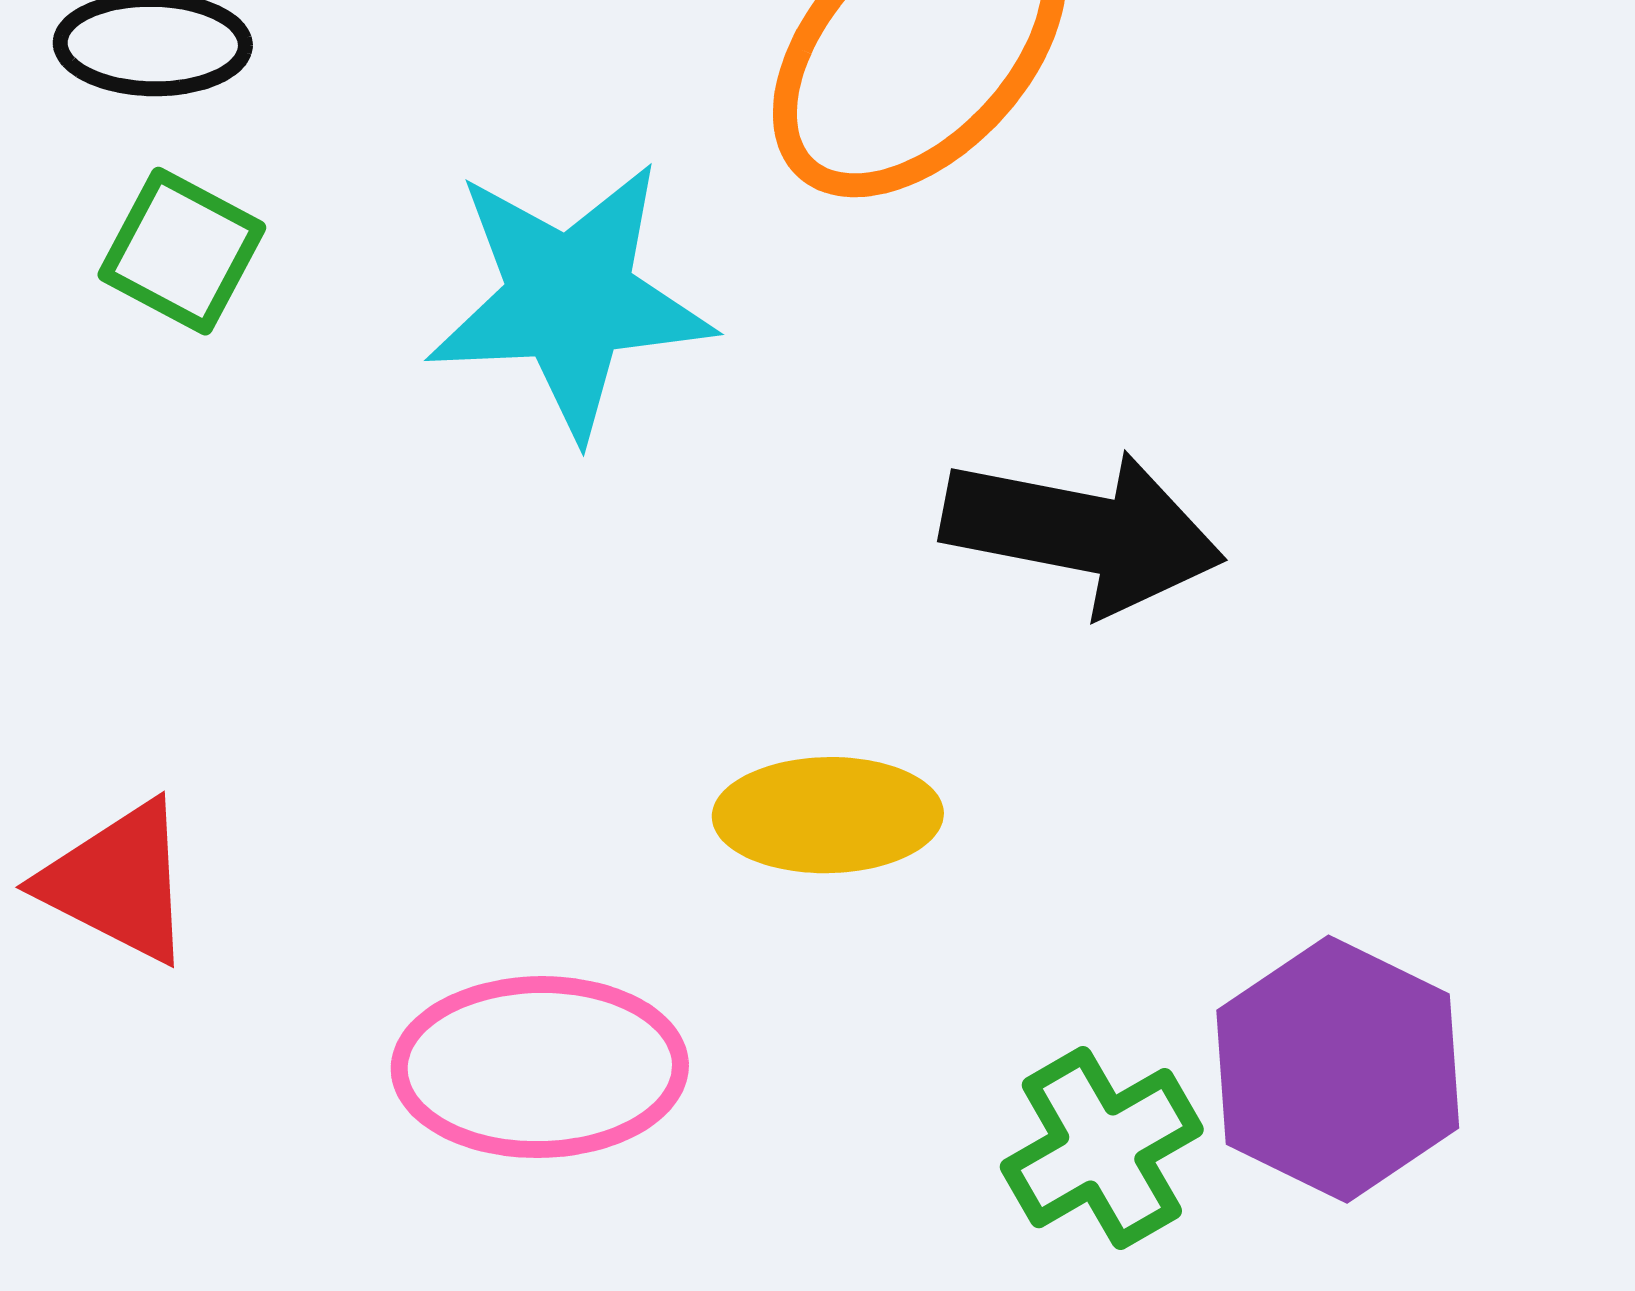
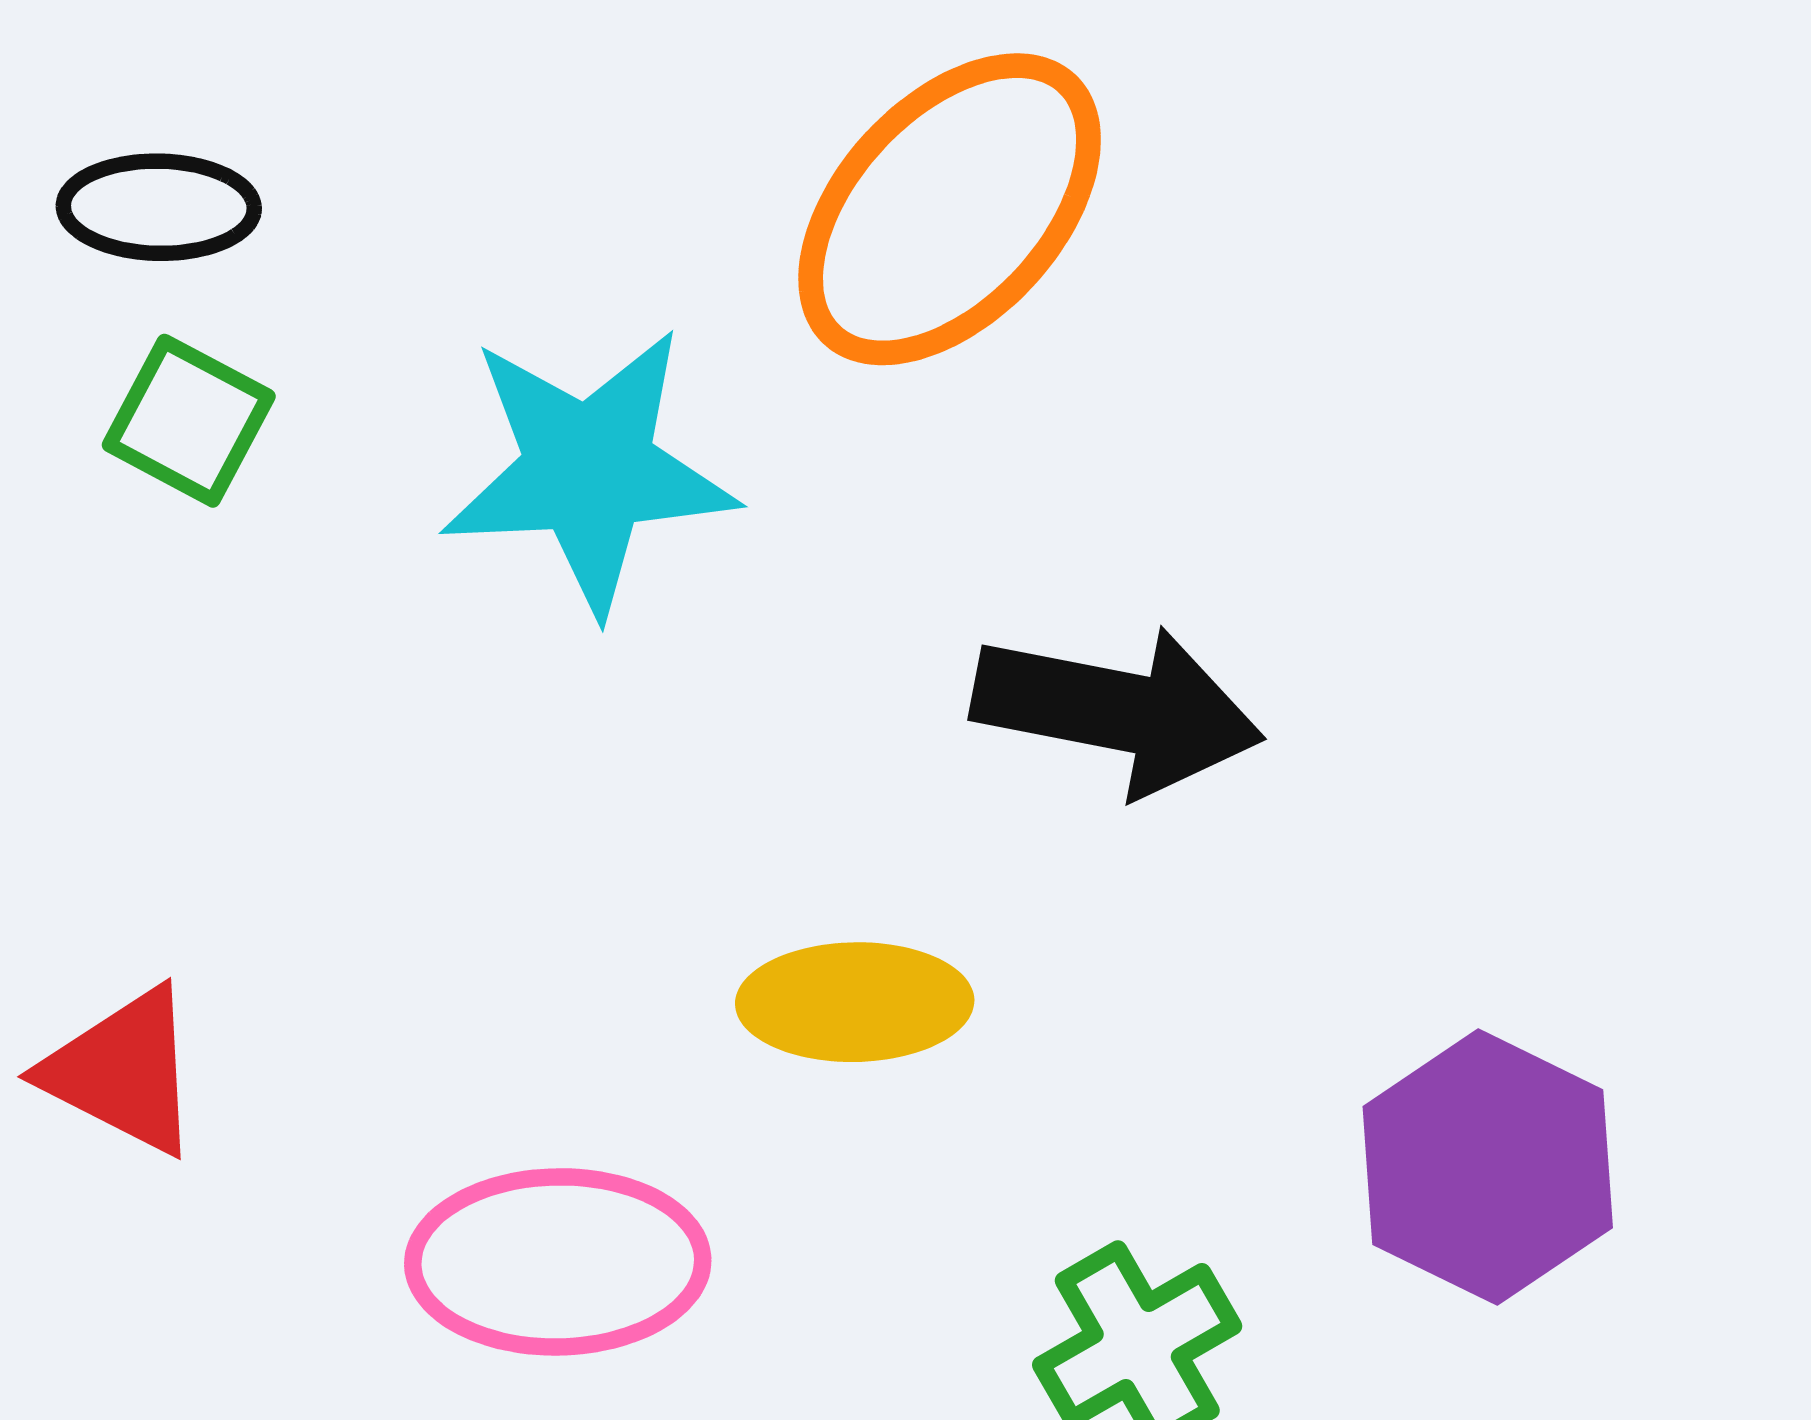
purple hexagon: (1338, 1069) -> (1488, 1167), moved

